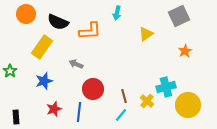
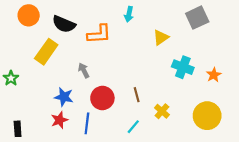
orange star: (185, 51) -> (214, 75), moved
gray arrow: (76, 64) -> (84, 70), turned 40
blue star: (44, 81) -> (64, 97), moved, turned 30
cyan cross: (166, 87) -> (183, 67), moved, turned 36
brown line: (124, 96) -> (137, 95), moved

